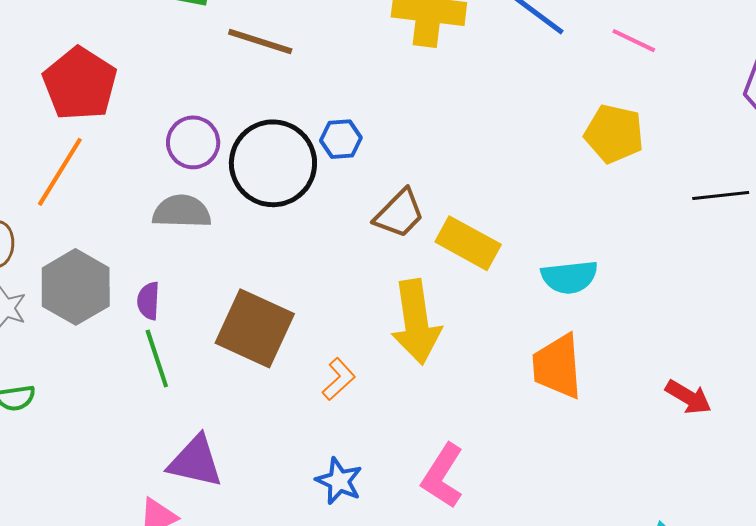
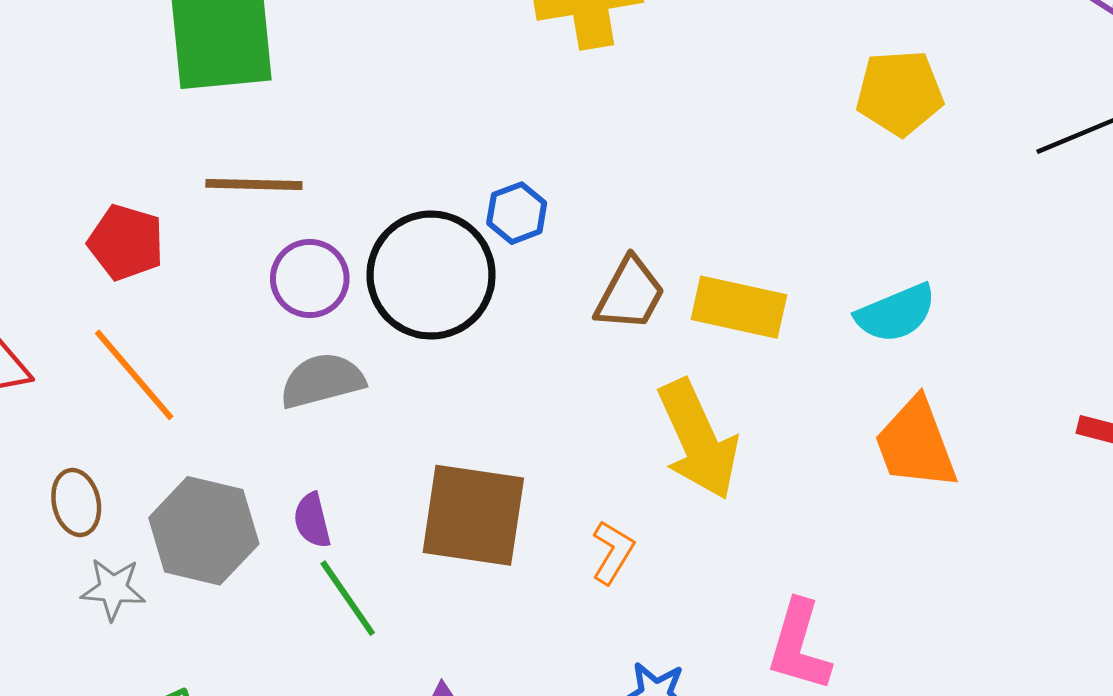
brown line: (260, 41) -> (254, 184), moved
red pentagon: (80, 84) -> (126, 242), size x0.7
orange line: (60, 172) -> (134, 375), turned -56

